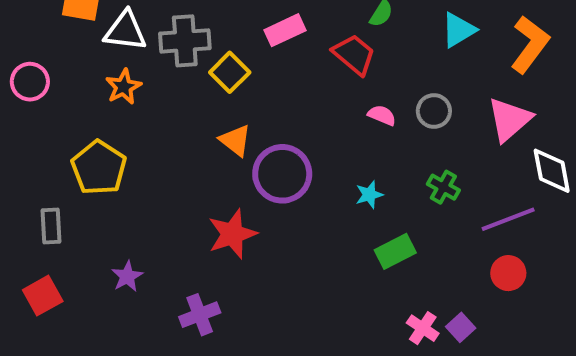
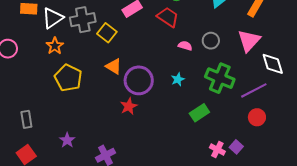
white triangle: (125, 31) -> (53, 18), turned -35
yellow pentagon: (99, 168) -> (68, 78), moved
green cross: (443, 187) -> (220, 78), size x1.8
cyan star: (369, 195) -> (178, 79), moved
red star: (232, 234) -> (129, 106), moved, size x0.7

